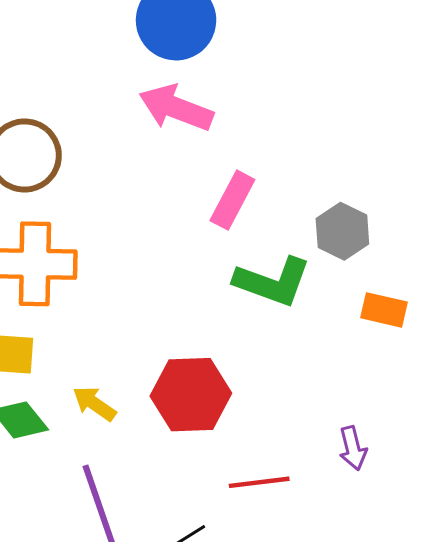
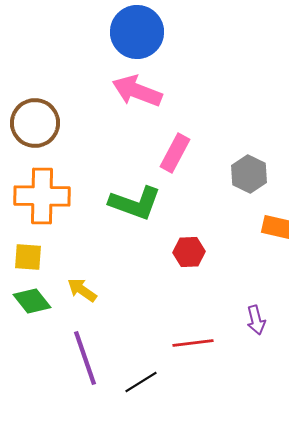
green L-shape: (273, 282) -> (135, 203), moved
red hexagon: (191, 395) -> (189, 252), moved, size x0.6

